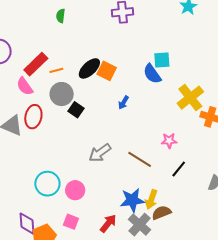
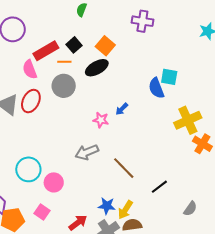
orange square: (107, 71) -> (105, 46), moved
black square: (76, 110) -> (74, 45), moved
pink star: (169, 141) -> (101, 120), moved
blue star: (132, 200) -> (107, 206), size x0.7

